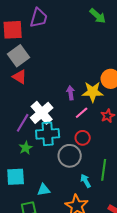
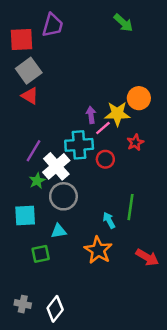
white cross: (42, 113) -> (56, 166), moved
pink line: (82, 113) -> (103, 128), moved
cyan cross: (48, 134) -> (79, 145), moved
red circle: (83, 138) -> (105, 159), moved
gray circle: (70, 156) -> (63, 196), moved

